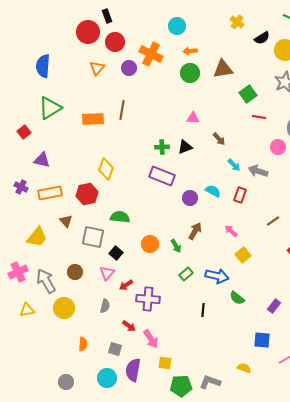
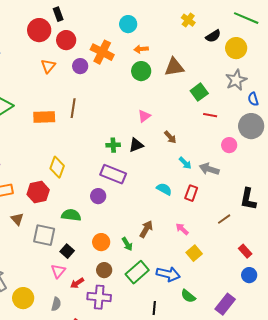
pink triangle: (193, 118) -> (144, 116), turned -40
purple circle: (190, 198) -> (98, 196), moved
brown circle: (75, 272) -> (104, 270), moved
green rectangle: (186, 274) -> (137, 272), size x1.6
purple rectangle: (274, 306) -> (225, 304), size x1.5
yellow circle: (64, 308) -> (23, 298), moved

